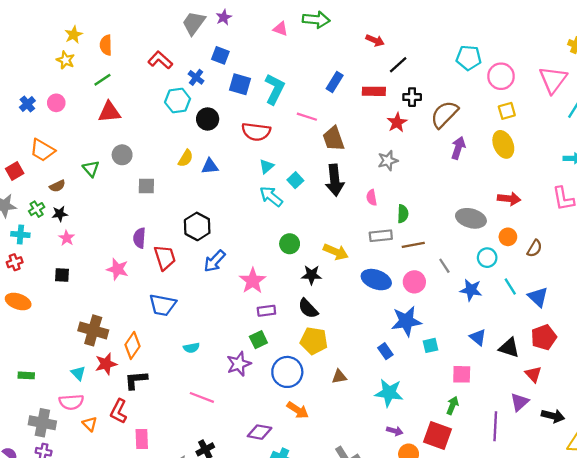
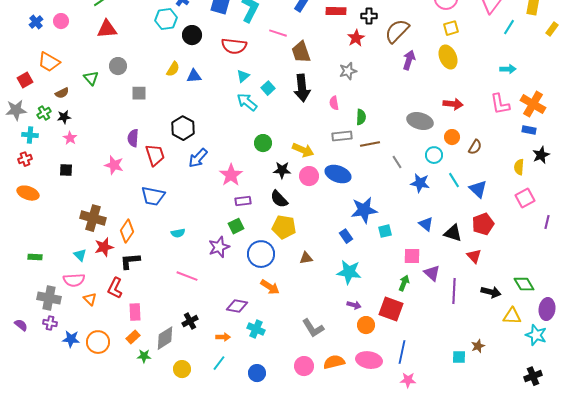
pink circle: (414, 282) -> (309, 176), moved
purple triangle: (519, 402) -> (432, 273), moved, turned -36
purple line: (495, 426) -> (454, 291), moved

